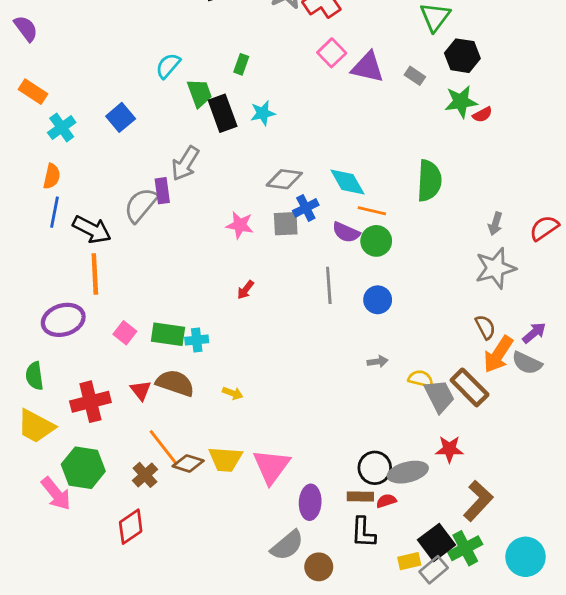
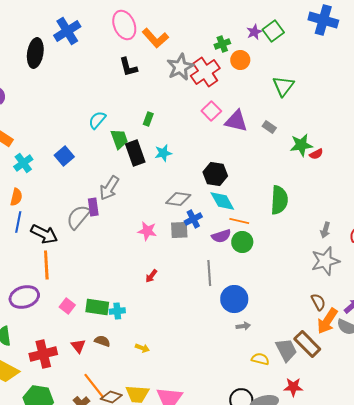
black hexagon: (462, 56) -> (215, 174), moved
purple semicircle: (346, 232) -> (221, 236), turned -42
blue circle: (378, 300) -> (234, 299), moved, size x1.4
yellow semicircle: (421, 379) -> (260, 359), moved
brown semicircle: (175, 383) -> (102, 341), size x0.6

